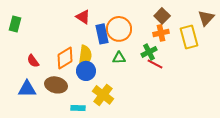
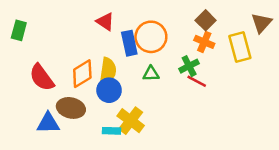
orange cross: (161, 33) -> (204, 42), turned 35
red semicircle: (33, 61) -> (42, 77), size x1.6
blue triangle: (27, 89) -> (48, 123), moved
cyan rectangle: (78, 108) -> (112, 131), moved

